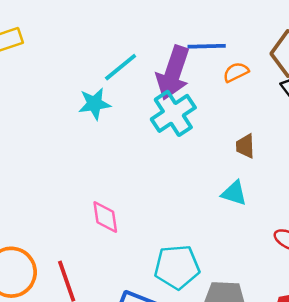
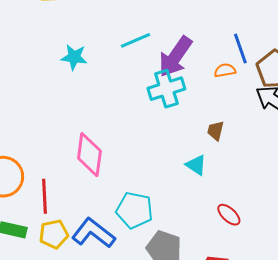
blue line: (207, 46) -> (240, 48), moved, turned 56
cyan star: (94, 104) -> (74, 57), moved
pink diamond: (105, 217) -> (89, 155), size x1.5

